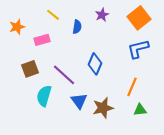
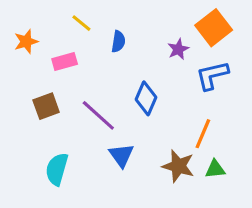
purple star: (102, 15) -> (178, 49), moved
cyan semicircle: (44, 96) -> (57, 169), moved
brown star: (103, 108) -> (178, 166), moved, turned 30

